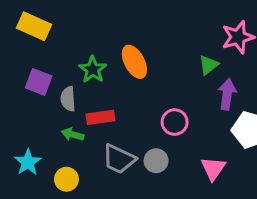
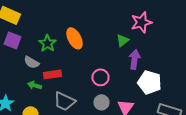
purple square: (39, 82) -> (12, 40), moved
gray semicircle: (68, 99) -> (32, 62), turned -56
gray circle: (156, 161) -> (102, 102), moved

